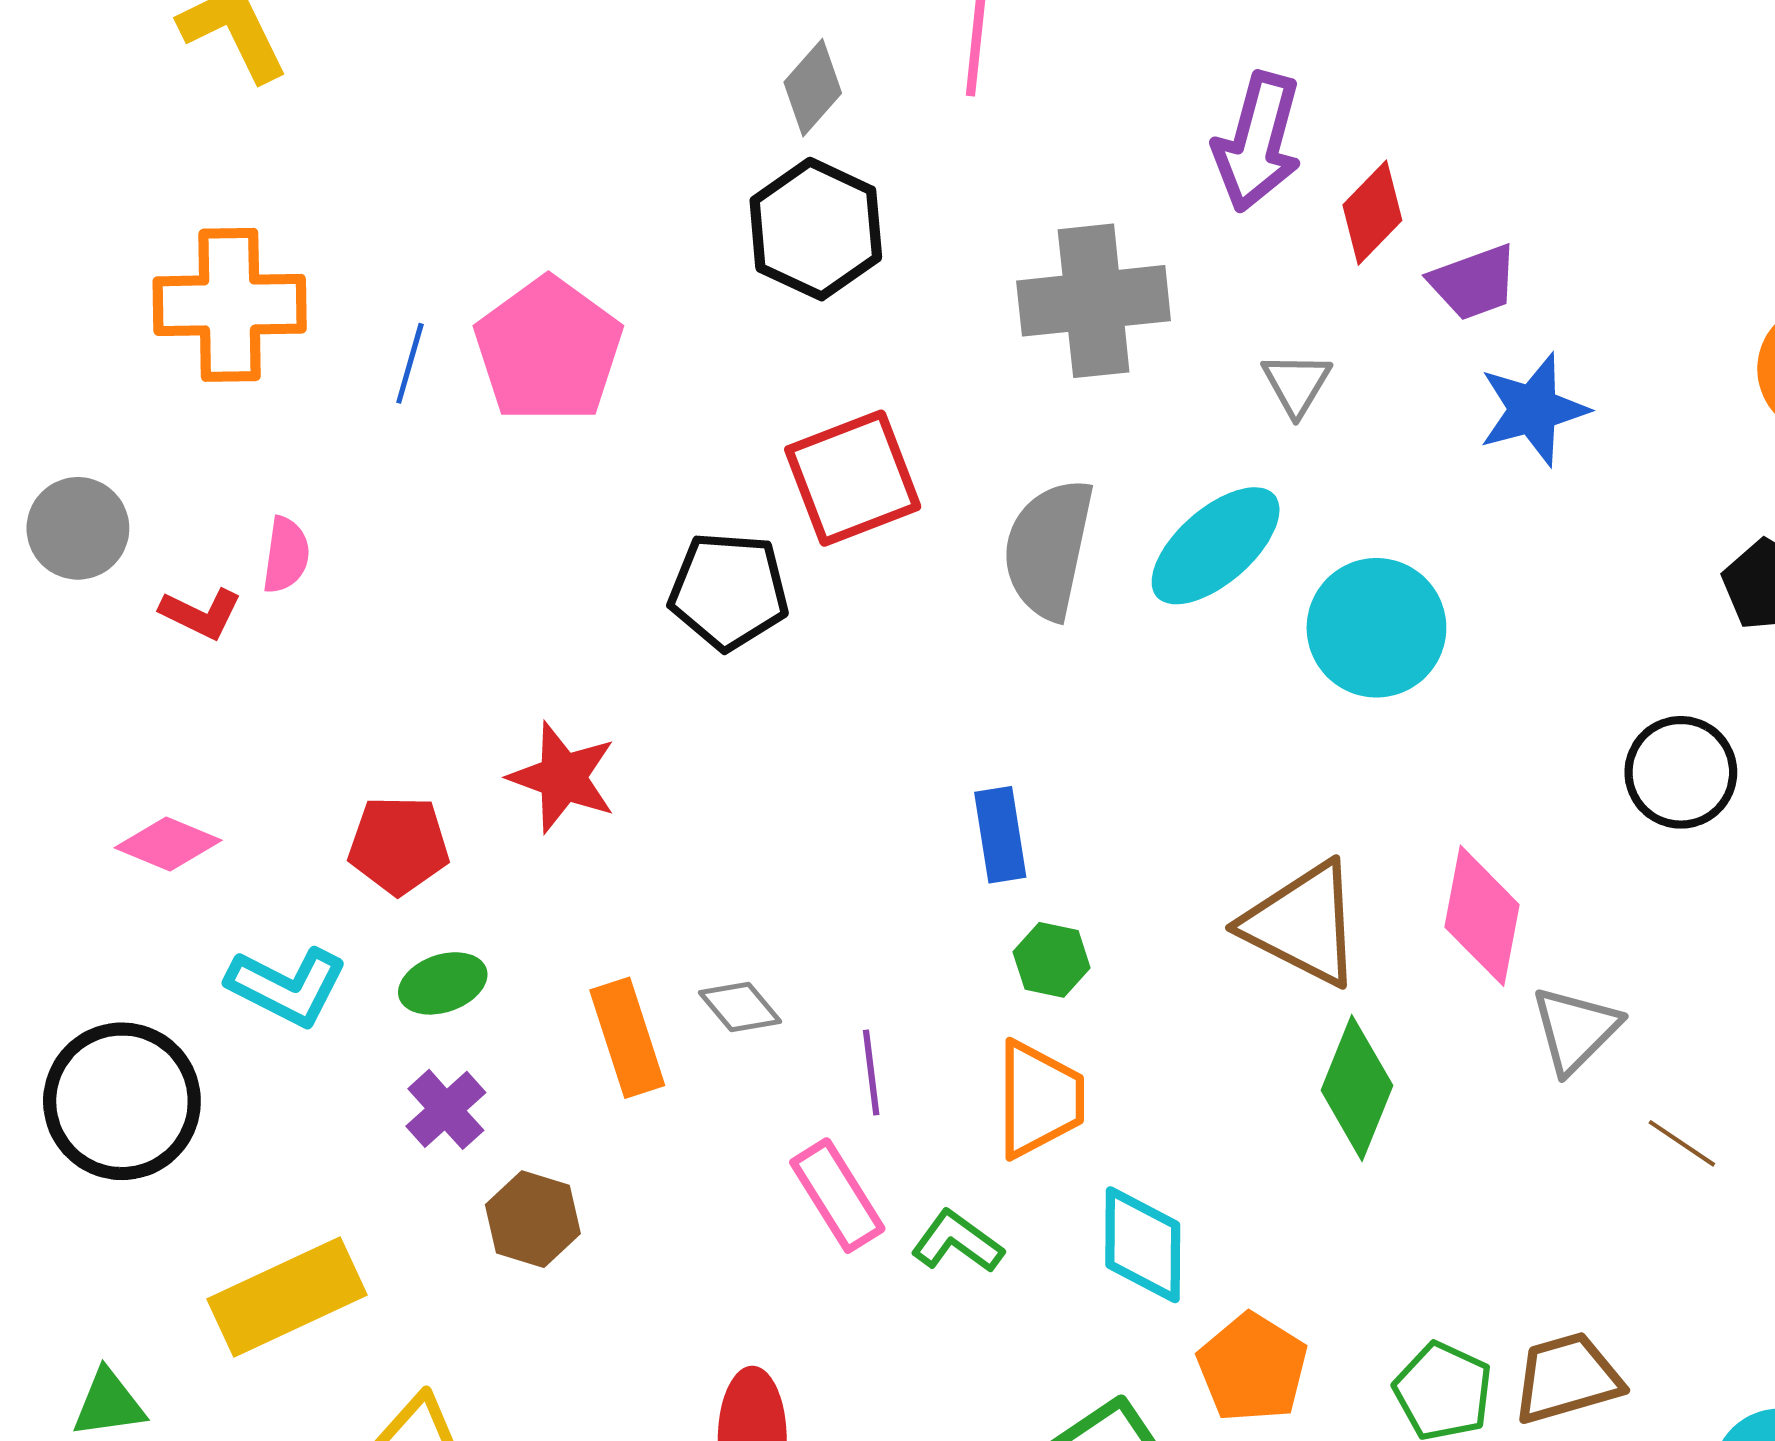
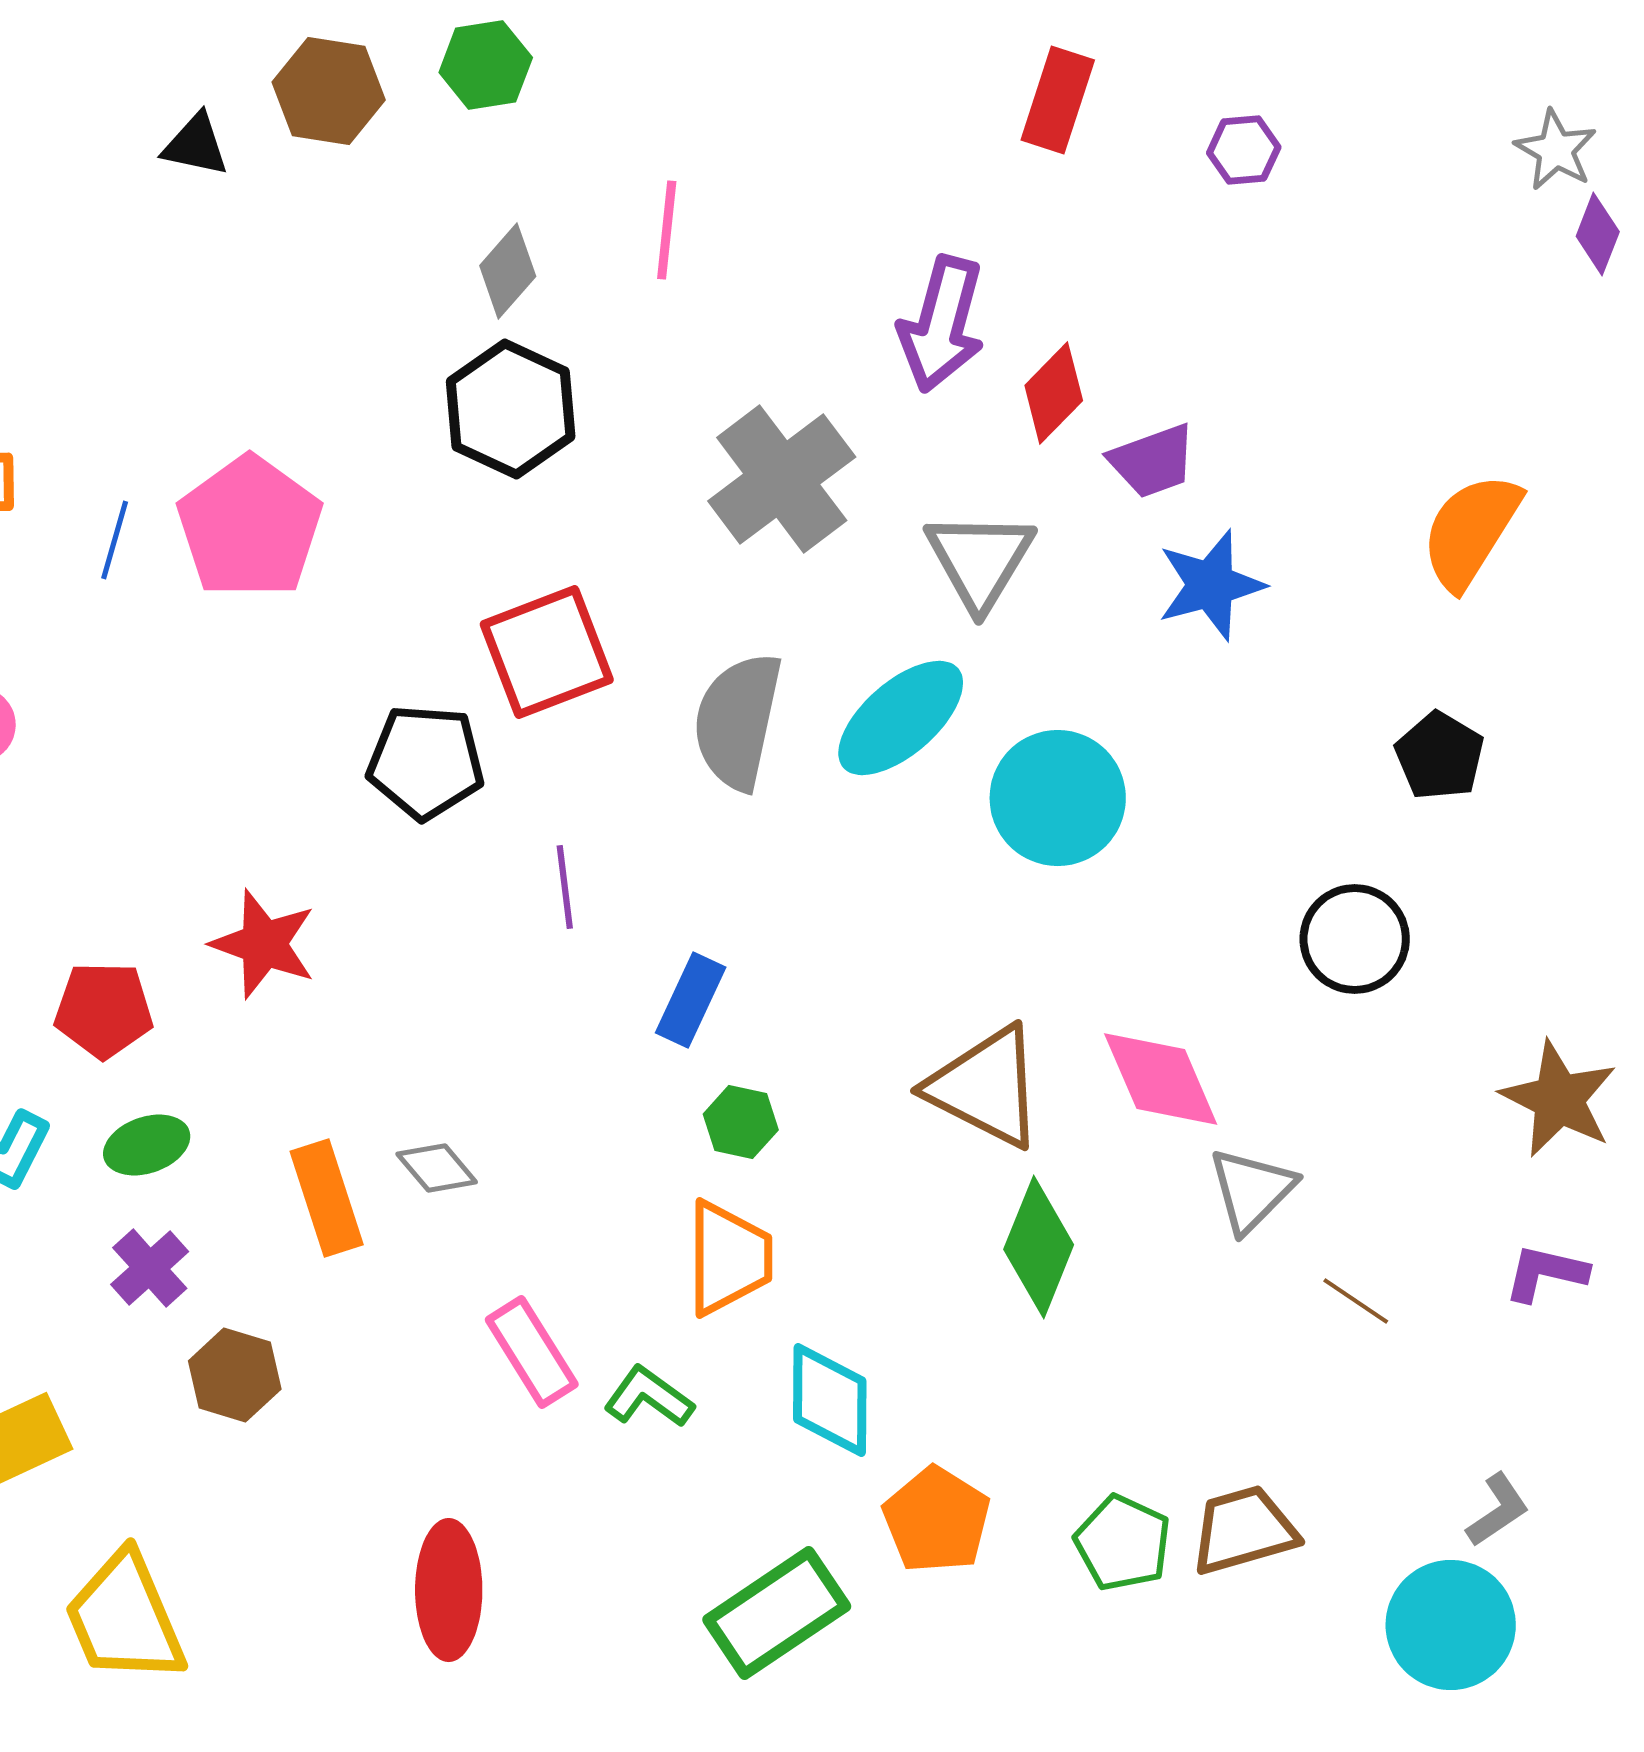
gray cross: (1094, 301) -> (782, 479), turned -31
gray triangle: (1296, 384) -> (980, 560), size x1.6
blue rectangle: (1000, 835) -> (691, 1000), turned 34
pink diamond: (1482, 916) -> (1161, 1079), turned -34
purple line: (871, 1073) -> (565, 887), moved

